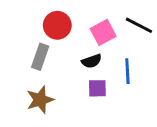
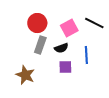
gray rectangle: (40, 57) -> (40, 45), moved
brown star: (40, 100) -> (25, 75), turned -30

